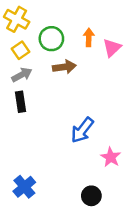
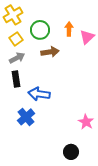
yellow cross: (17, 19) -> (13, 15), turned 30
blue arrow: (82, 130) -> (39, 94), moved, turned 60
blue cross: (24, 187) -> (26, 117), moved

